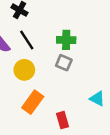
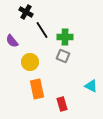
black line: (27, 40) -> (42, 30), moved
orange rectangle: (33, 102) -> (37, 89), turned -48

